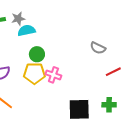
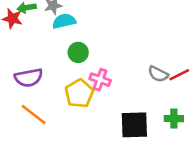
gray semicircle: (98, 48) -> (158, 74), moved
yellow pentagon: (34, 73) -> (79, 93), moved, turned -30

